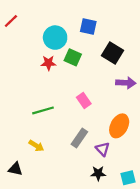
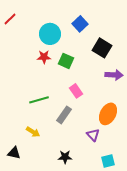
blue square: (88, 27) -> (80, 24), turned 35
green square: (73, 57) -> (66, 61), moved
gray rectangle: (79, 138) -> (64, 115), moved
black star: (98, 173) -> (65, 157), moved
cyan square: (128, 178) -> (108, 161), moved

